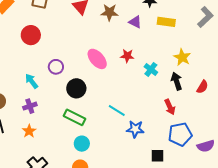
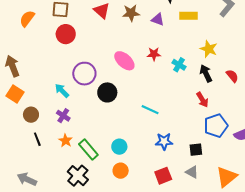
red circle: (31, 35) -> (66, 34), moved
purple circle: (56, 67) -> (84, 74), size x1.5
red semicircle: (202, 87) -> (232, 76), turned -64
purple cross: (30, 106) -> (63, 116), turned -32
green rectangle: (75, 117) -> (88, 149), moved, turned 30
blue star: (135, 129) -> (164, 141), moved

